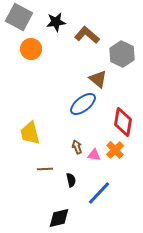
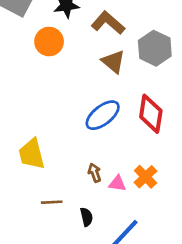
orange circle: (31, 49) -> (49, 42), moved
brown triangle: (98, 79) -> (113, 62), moved
red diamond: (123, 122) -> (151, 114), moved

